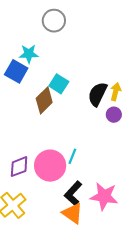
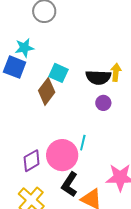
black semicircle: (97, 94) -> (98, 77), turned -105
purple circle: (114, 115) -> (103, 103), moved
black L-shape: (73, 193) -> (70, 184), moved

